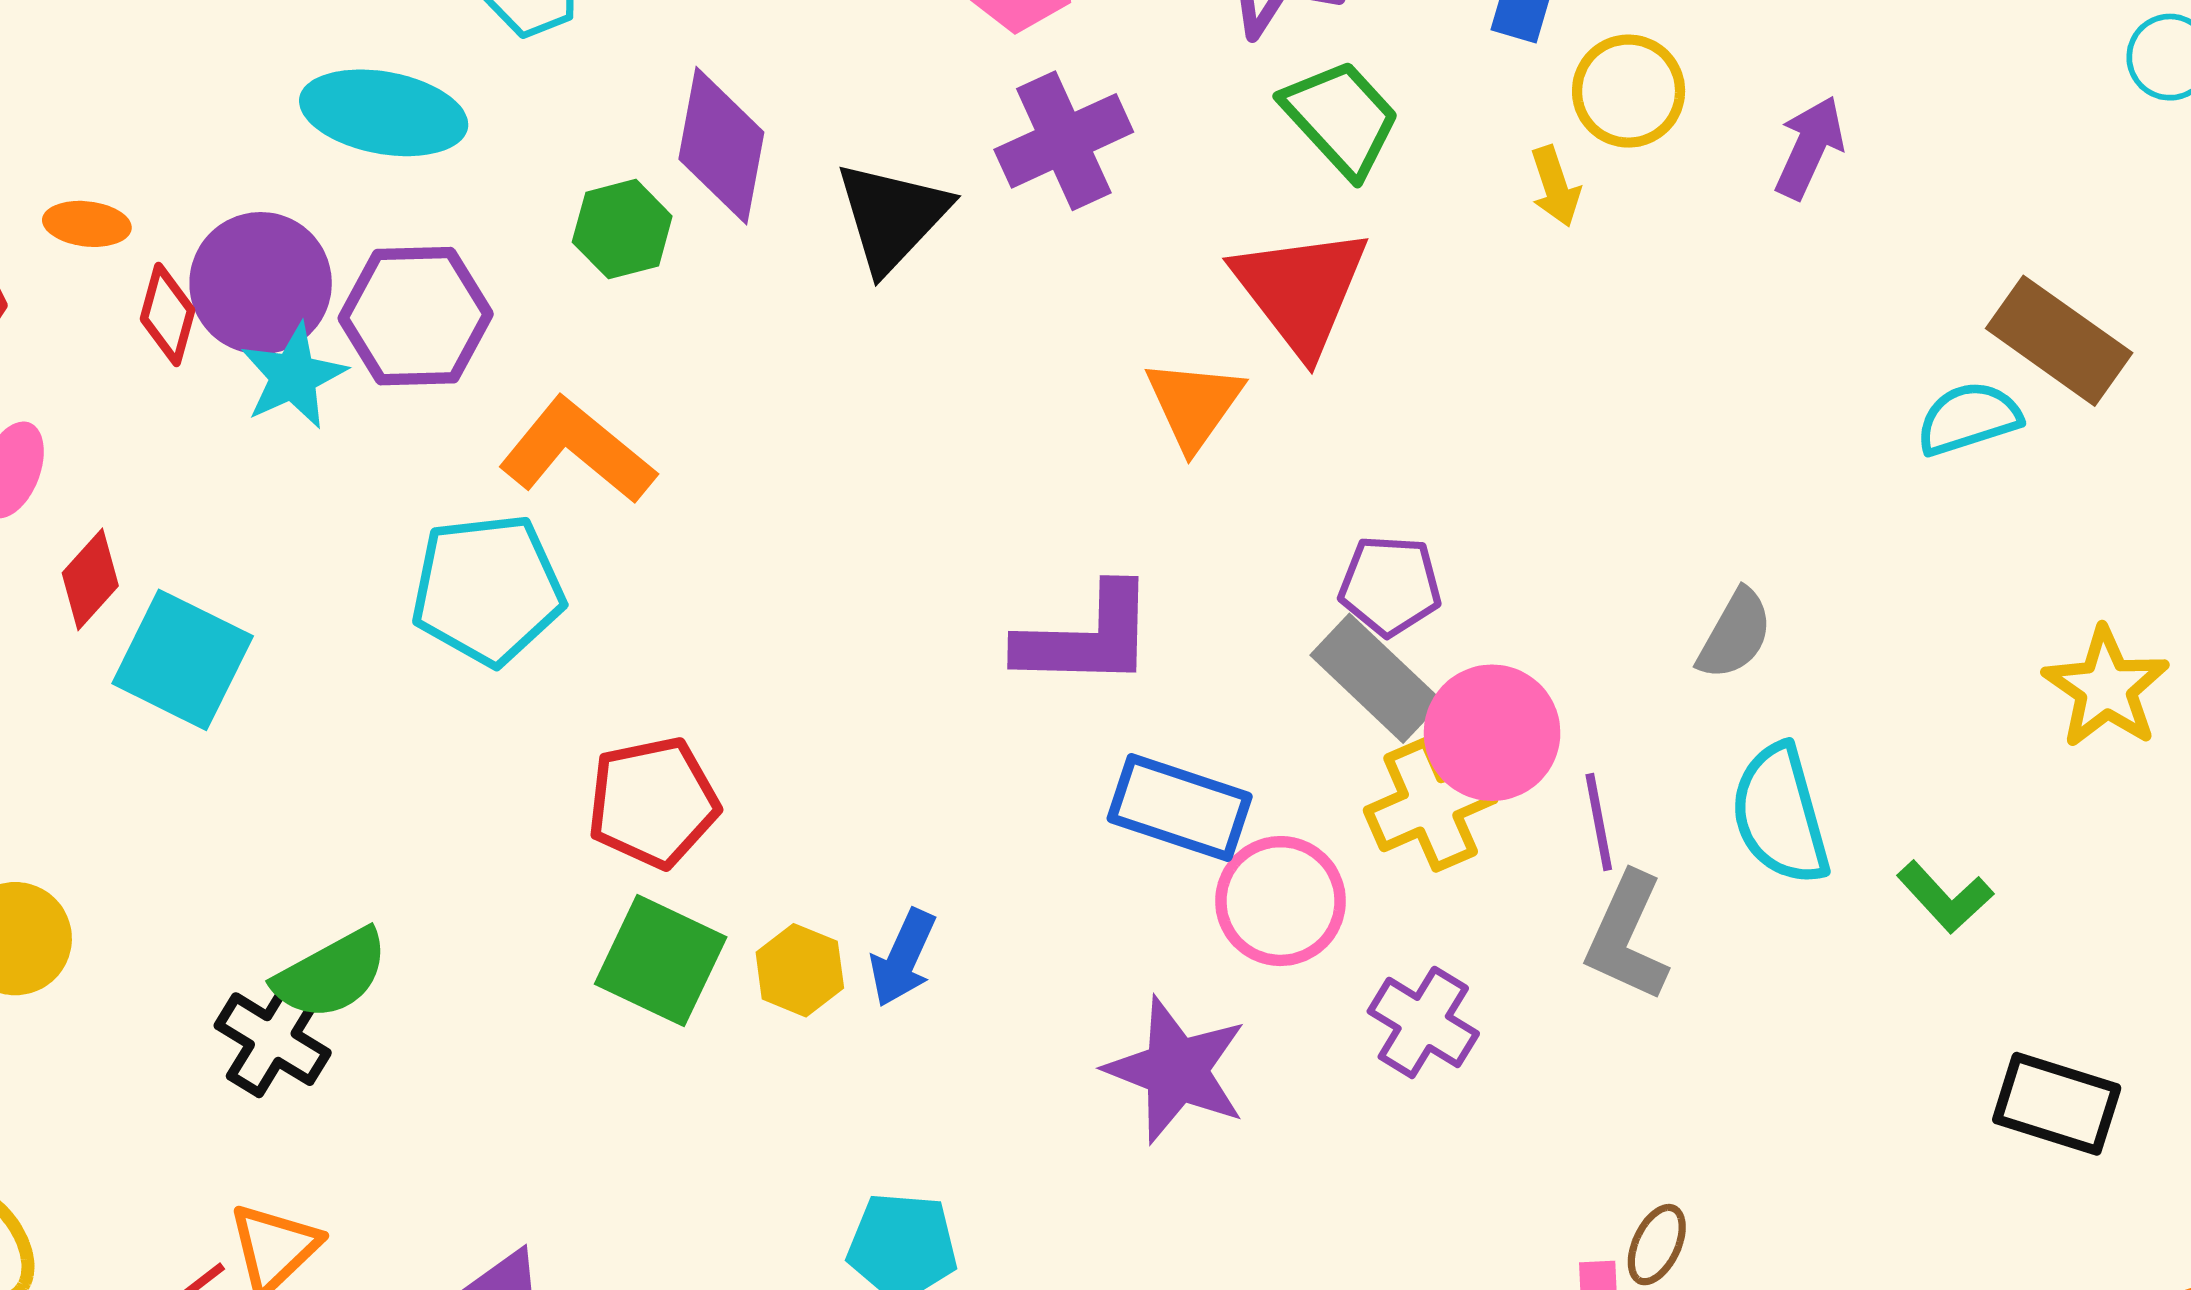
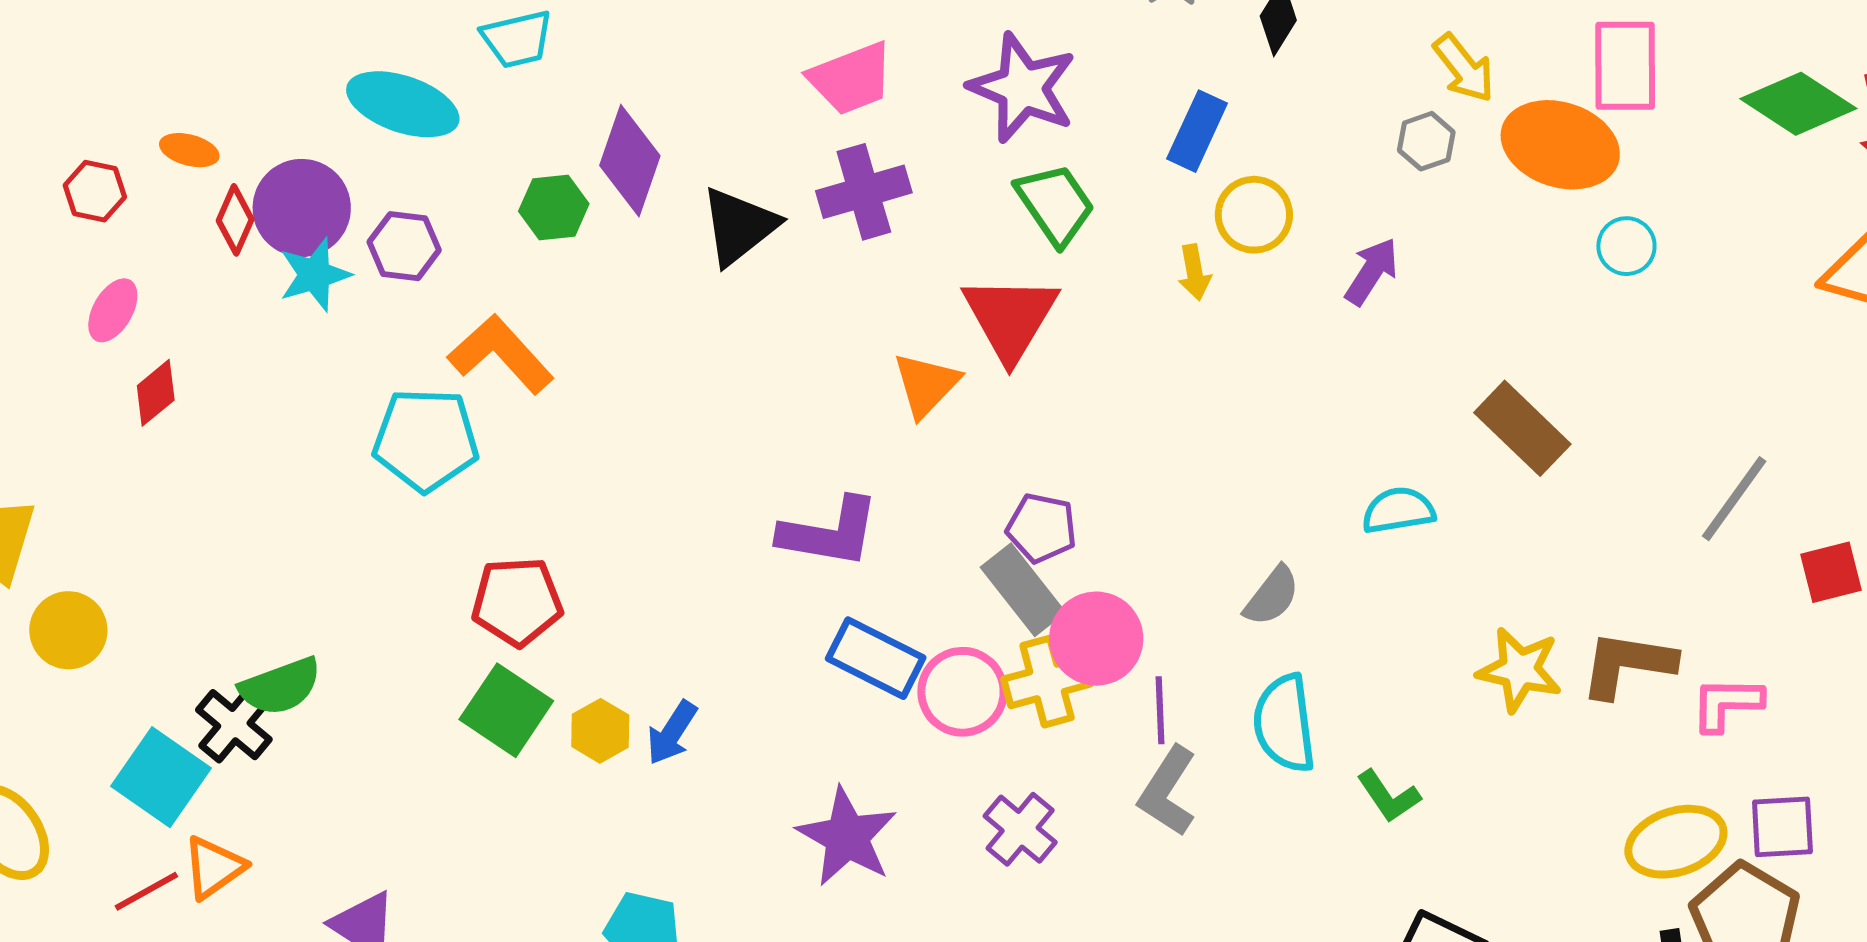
purple hexagon: (416, 316) -> (404, 246), size x0.7
cyan semicircle: (1969, 418) -> (1398, 510), moved
cyan square: (183, 660) -> (161, 777), moved
yellow star: (2106, 688) -> (1519, 670), turned -30
pink circle: (1280, 901) -> (962, 692), moved

